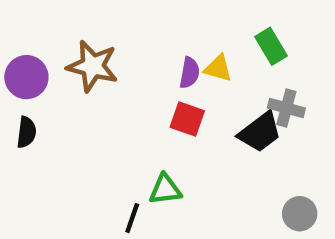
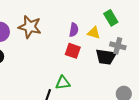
yellow triangle: (218, 68) -> (94, 33), moved
black trapezoid: (260, 132) -> (106, 57), turned 45

